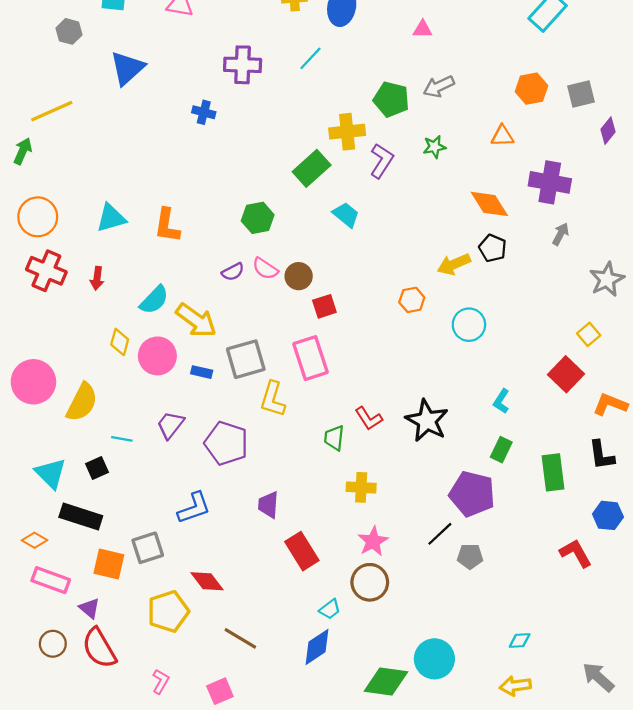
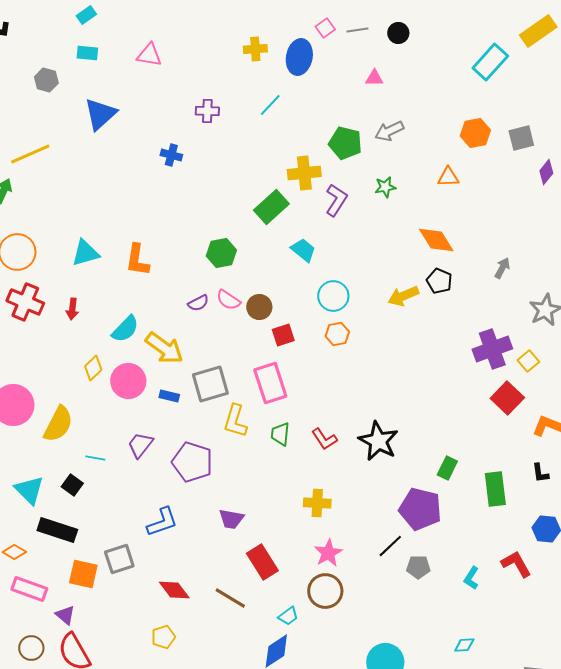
purple cross: (243, 65) -> (207, 111), size x0.7
purple cross: (550, 182) -> (492, 349), moved, turned -30
orange hexagon: (412, 300) -> (337, 334), moved
cyan circle: (469, 325) -> (333, 296), moved
yellow diamond: (120, 342) -> (93, 368), turned 30
cyan L-shape: (501, 401) -> (471, 578), moved
green trapezoid: (334, 438) -> (280, 434), moved
black L-shape: (602, 455) -> (540, 473), size x0.7
black square: (97, 468) -> (72, 485), turned -30
purple trapezoid: (268, 505) -> (231, 519), turned -84
yellow pentagon: (168, 611) -> (163, 637), moved, size x0.6
brown line: (240, 638) -> (230, 598), moved

